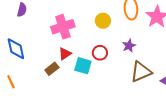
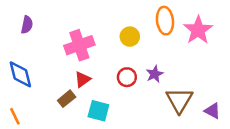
purple star: (129, 46) -> (155, 74), moved
cyan square: (83, 66) -> (98, 111), moved
brown triangle: (141, 72) -> (179, 100), turned -35

